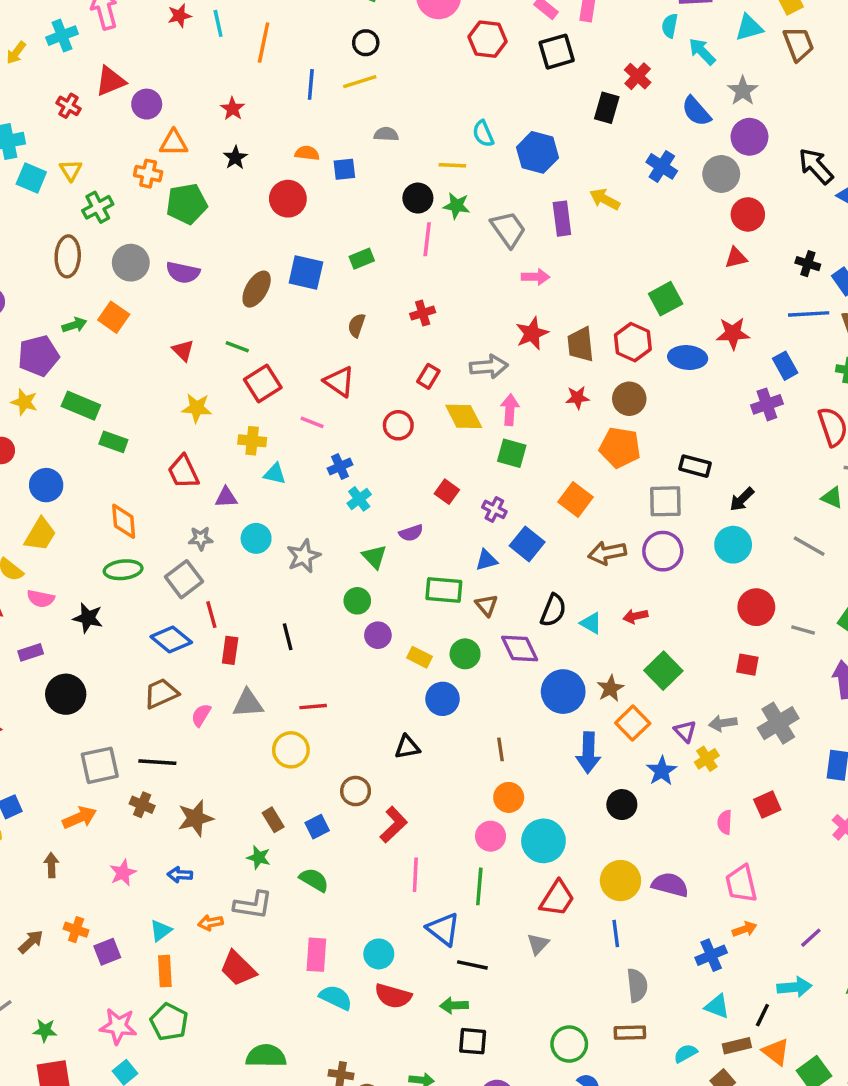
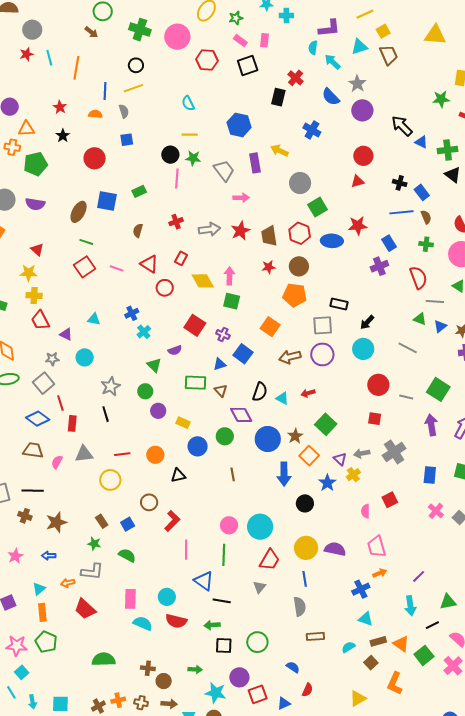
gray semicircle: (386, 134) -> (124, 111), moved, turned 72
cyan semicircle: (483, 134) -> (188, 103), moved
orange semicircle: (307, 153) -> (95, 114), moved
gray circle: (721, 174) -> (300, 183), moved
green line: (237, 347) -> (86, 242), moved
gray arrow: (489, 367) -> (209, 229), moved
red triangle: (339, 382) -> (149, 264), moved
yellow star: (197, 408) -> (29, 273), moved
pink line: (312, 422) -> (117, 268), moved
yellow cross: (252, 441) -> (34, 296), moved
red square: (447, 492) -> (195, 325), size x1.5
purple triangle: (226, 497) -> (66, 334), turned 32
gray star: (304, 556) -> (111, 386), moved
green circle: (465, 654) -> (225, 436), moved
brown trapezoid: (161, 693) -> (33, 450), turned 35
orange circle: (509, 797) -> (155, 455), moved
gray semicircle: (637, 985) -> (300, 607), moved
cyan arrow: (794, 987) -> (410, 606), turned 90
black line: (762, 1015) -> (432, 625), moved, turned 40
green circle: (569, 1044) -> (257, 642), moved

